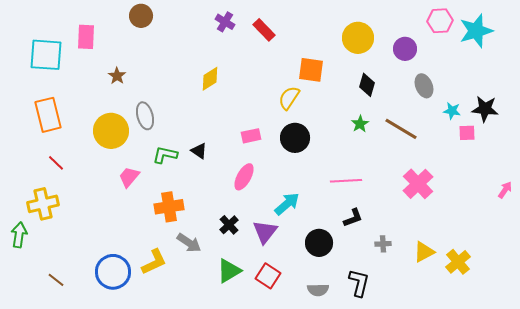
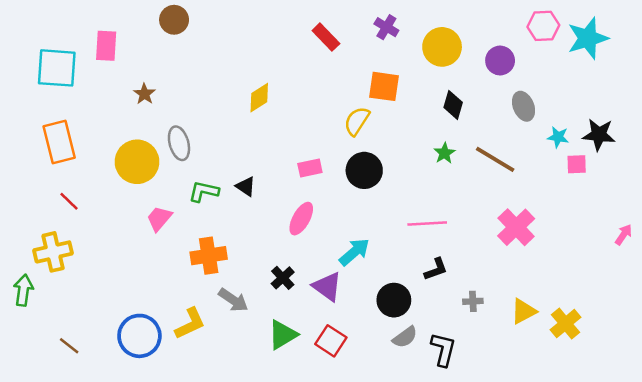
purple cross: (225, 22) -> (386, 27), moved
purple triangle: (265, 232) -> (327, 286), turned -32
gray semicircle: (318, 290) -> (405, 337), moved, turned -35

